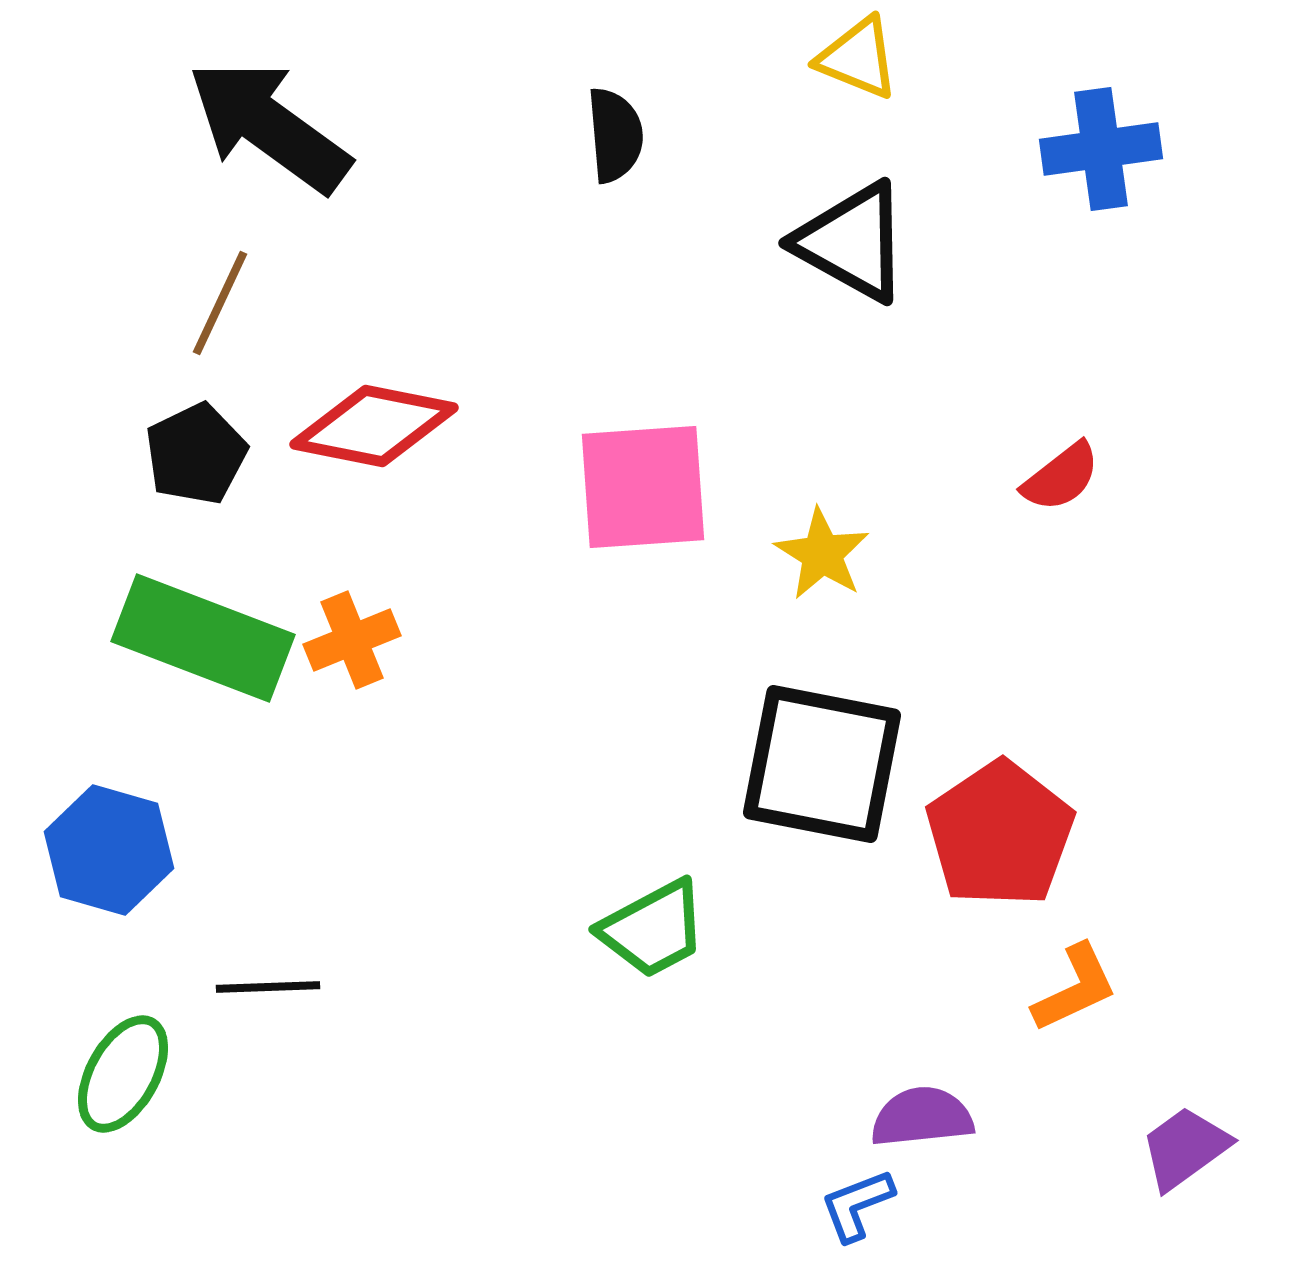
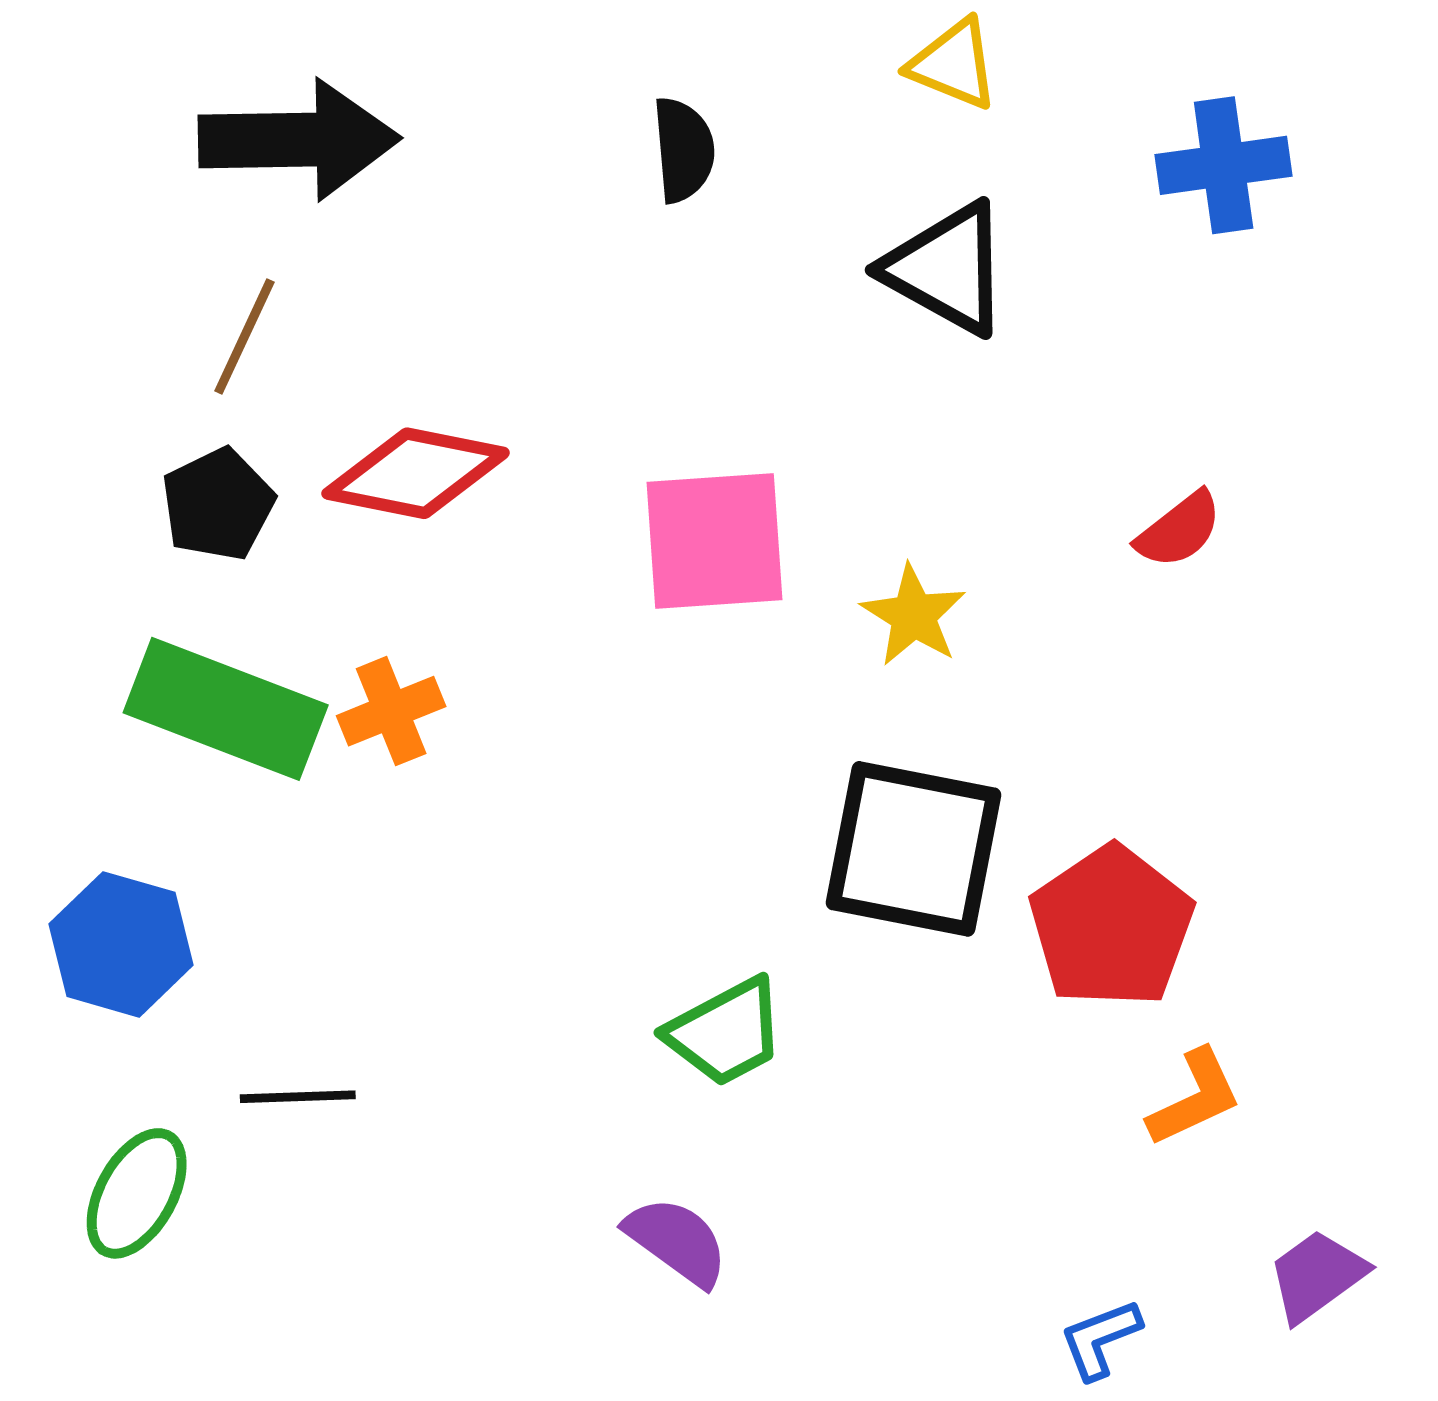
black arrow: (269, 126) -> (299, 140), turned 143
purple semicircle: (922, 1117) -> (677, 1241), moved, turned 42
blue L-shape: (857, 1205) -> (1100, 1339), moved

